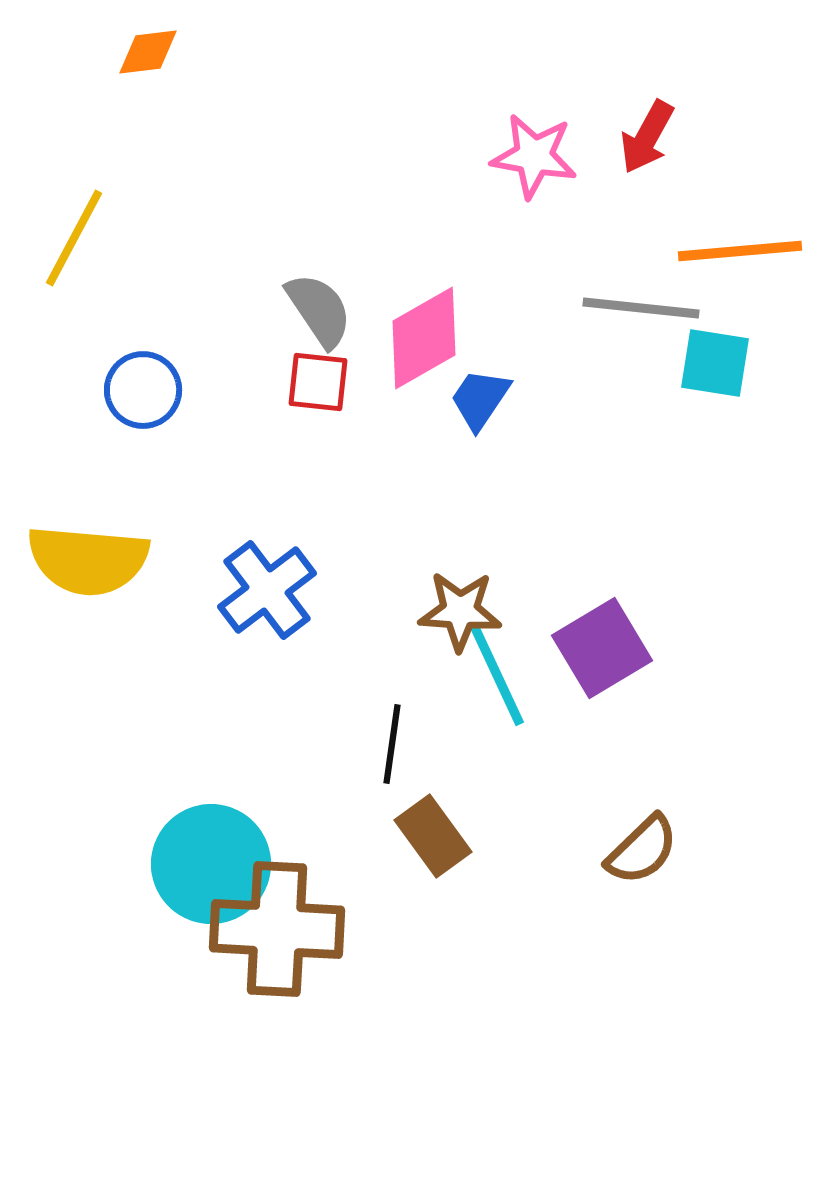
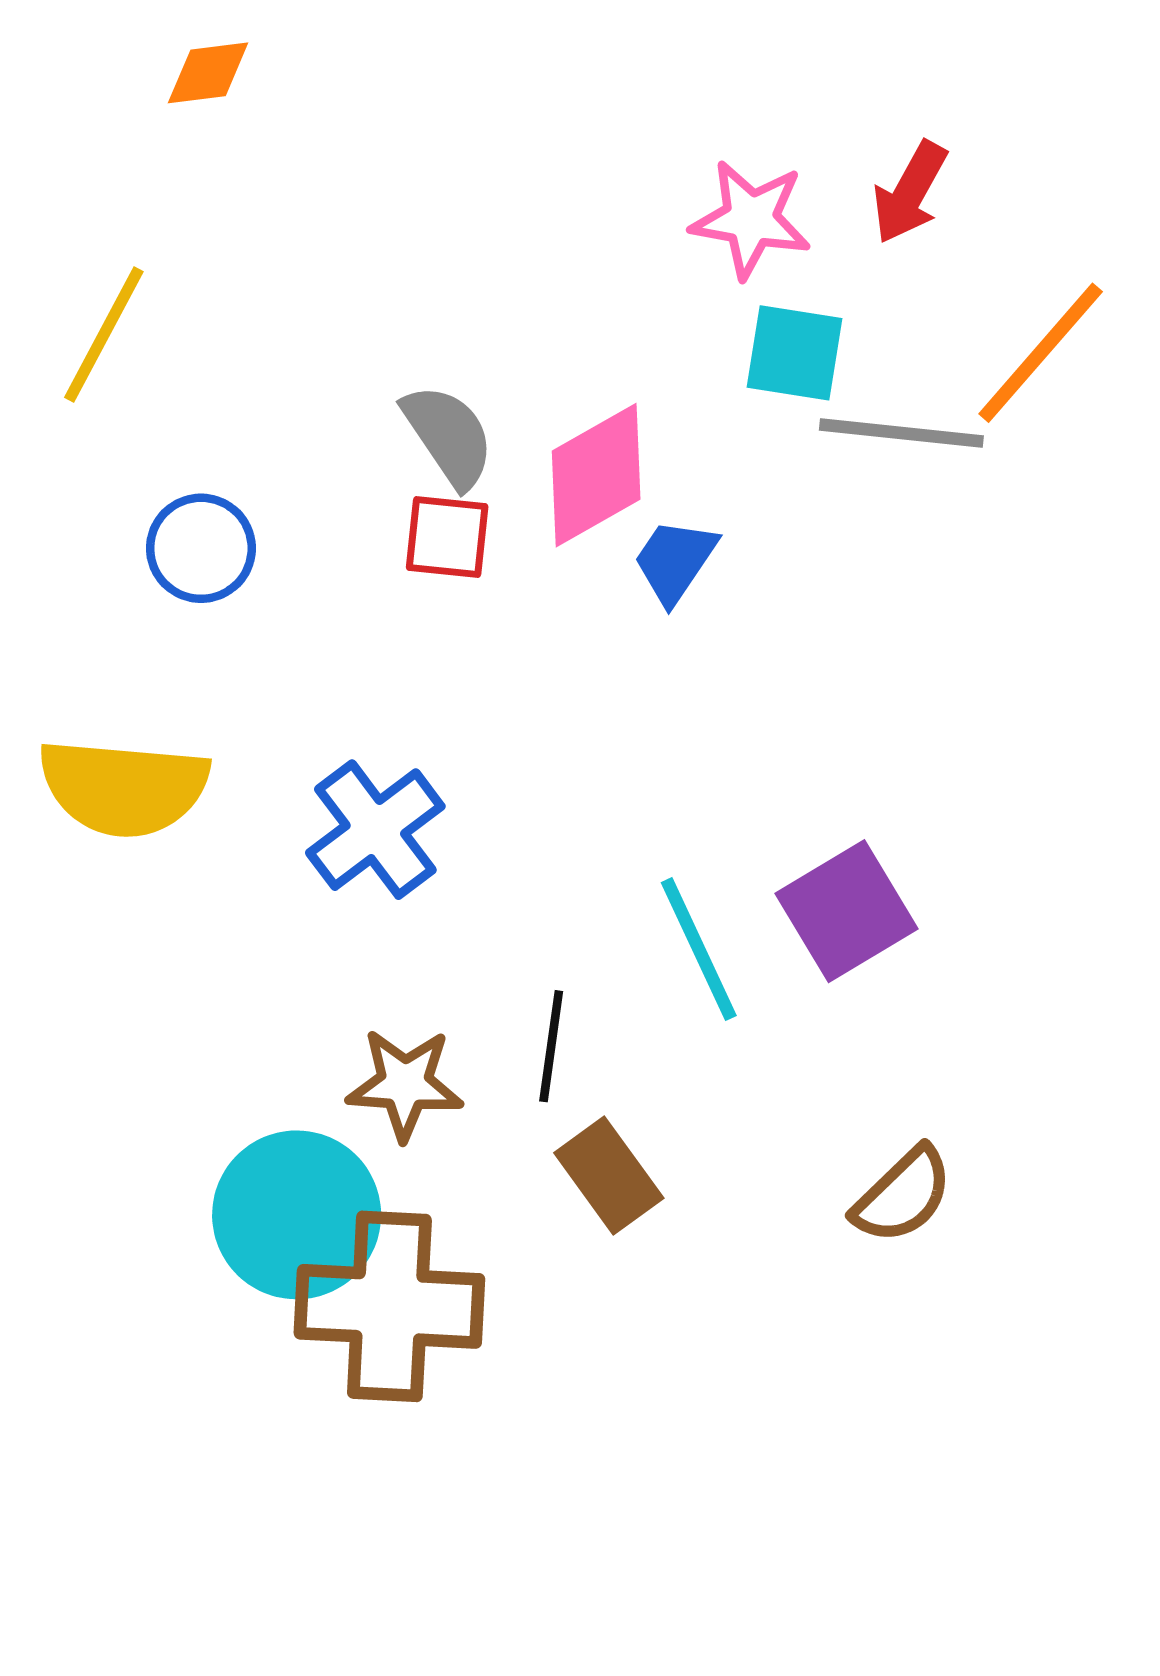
orange line: (740, 251) -> (1041, 353), turned -44
cyan square: (715, 363) -> (794, 353), moved
brown star: (460, 611) -> (405, 1084), moved

